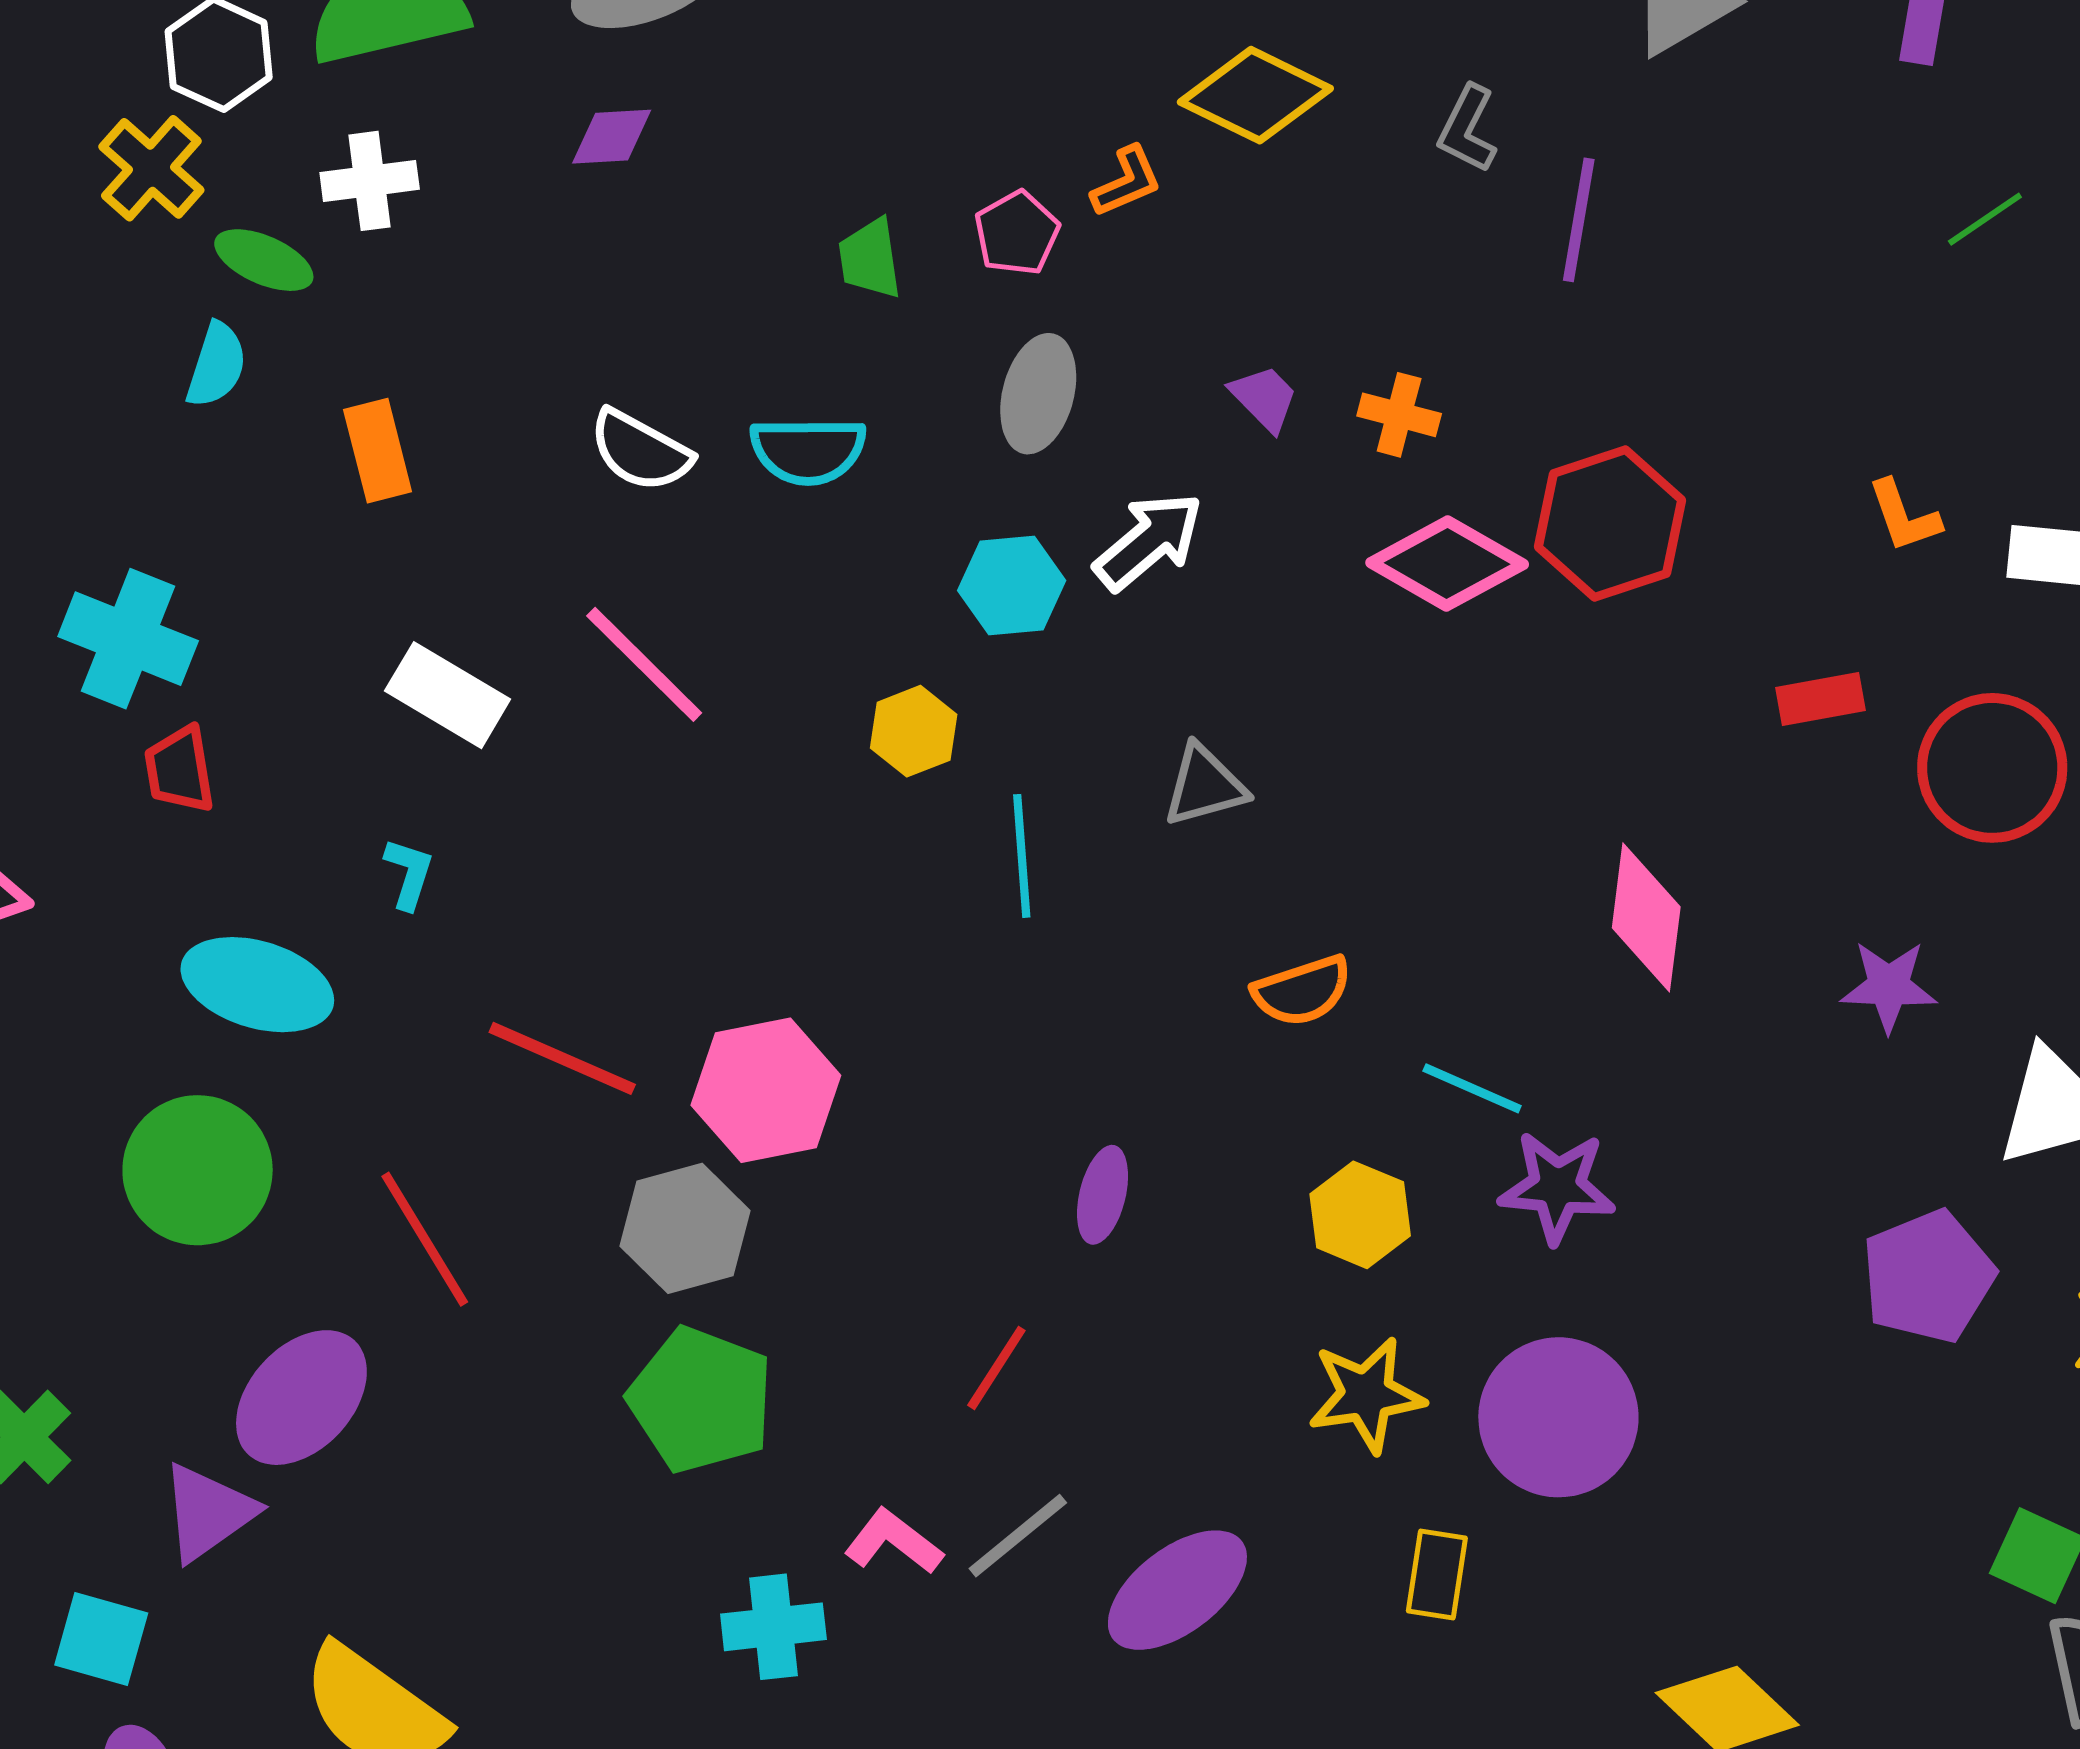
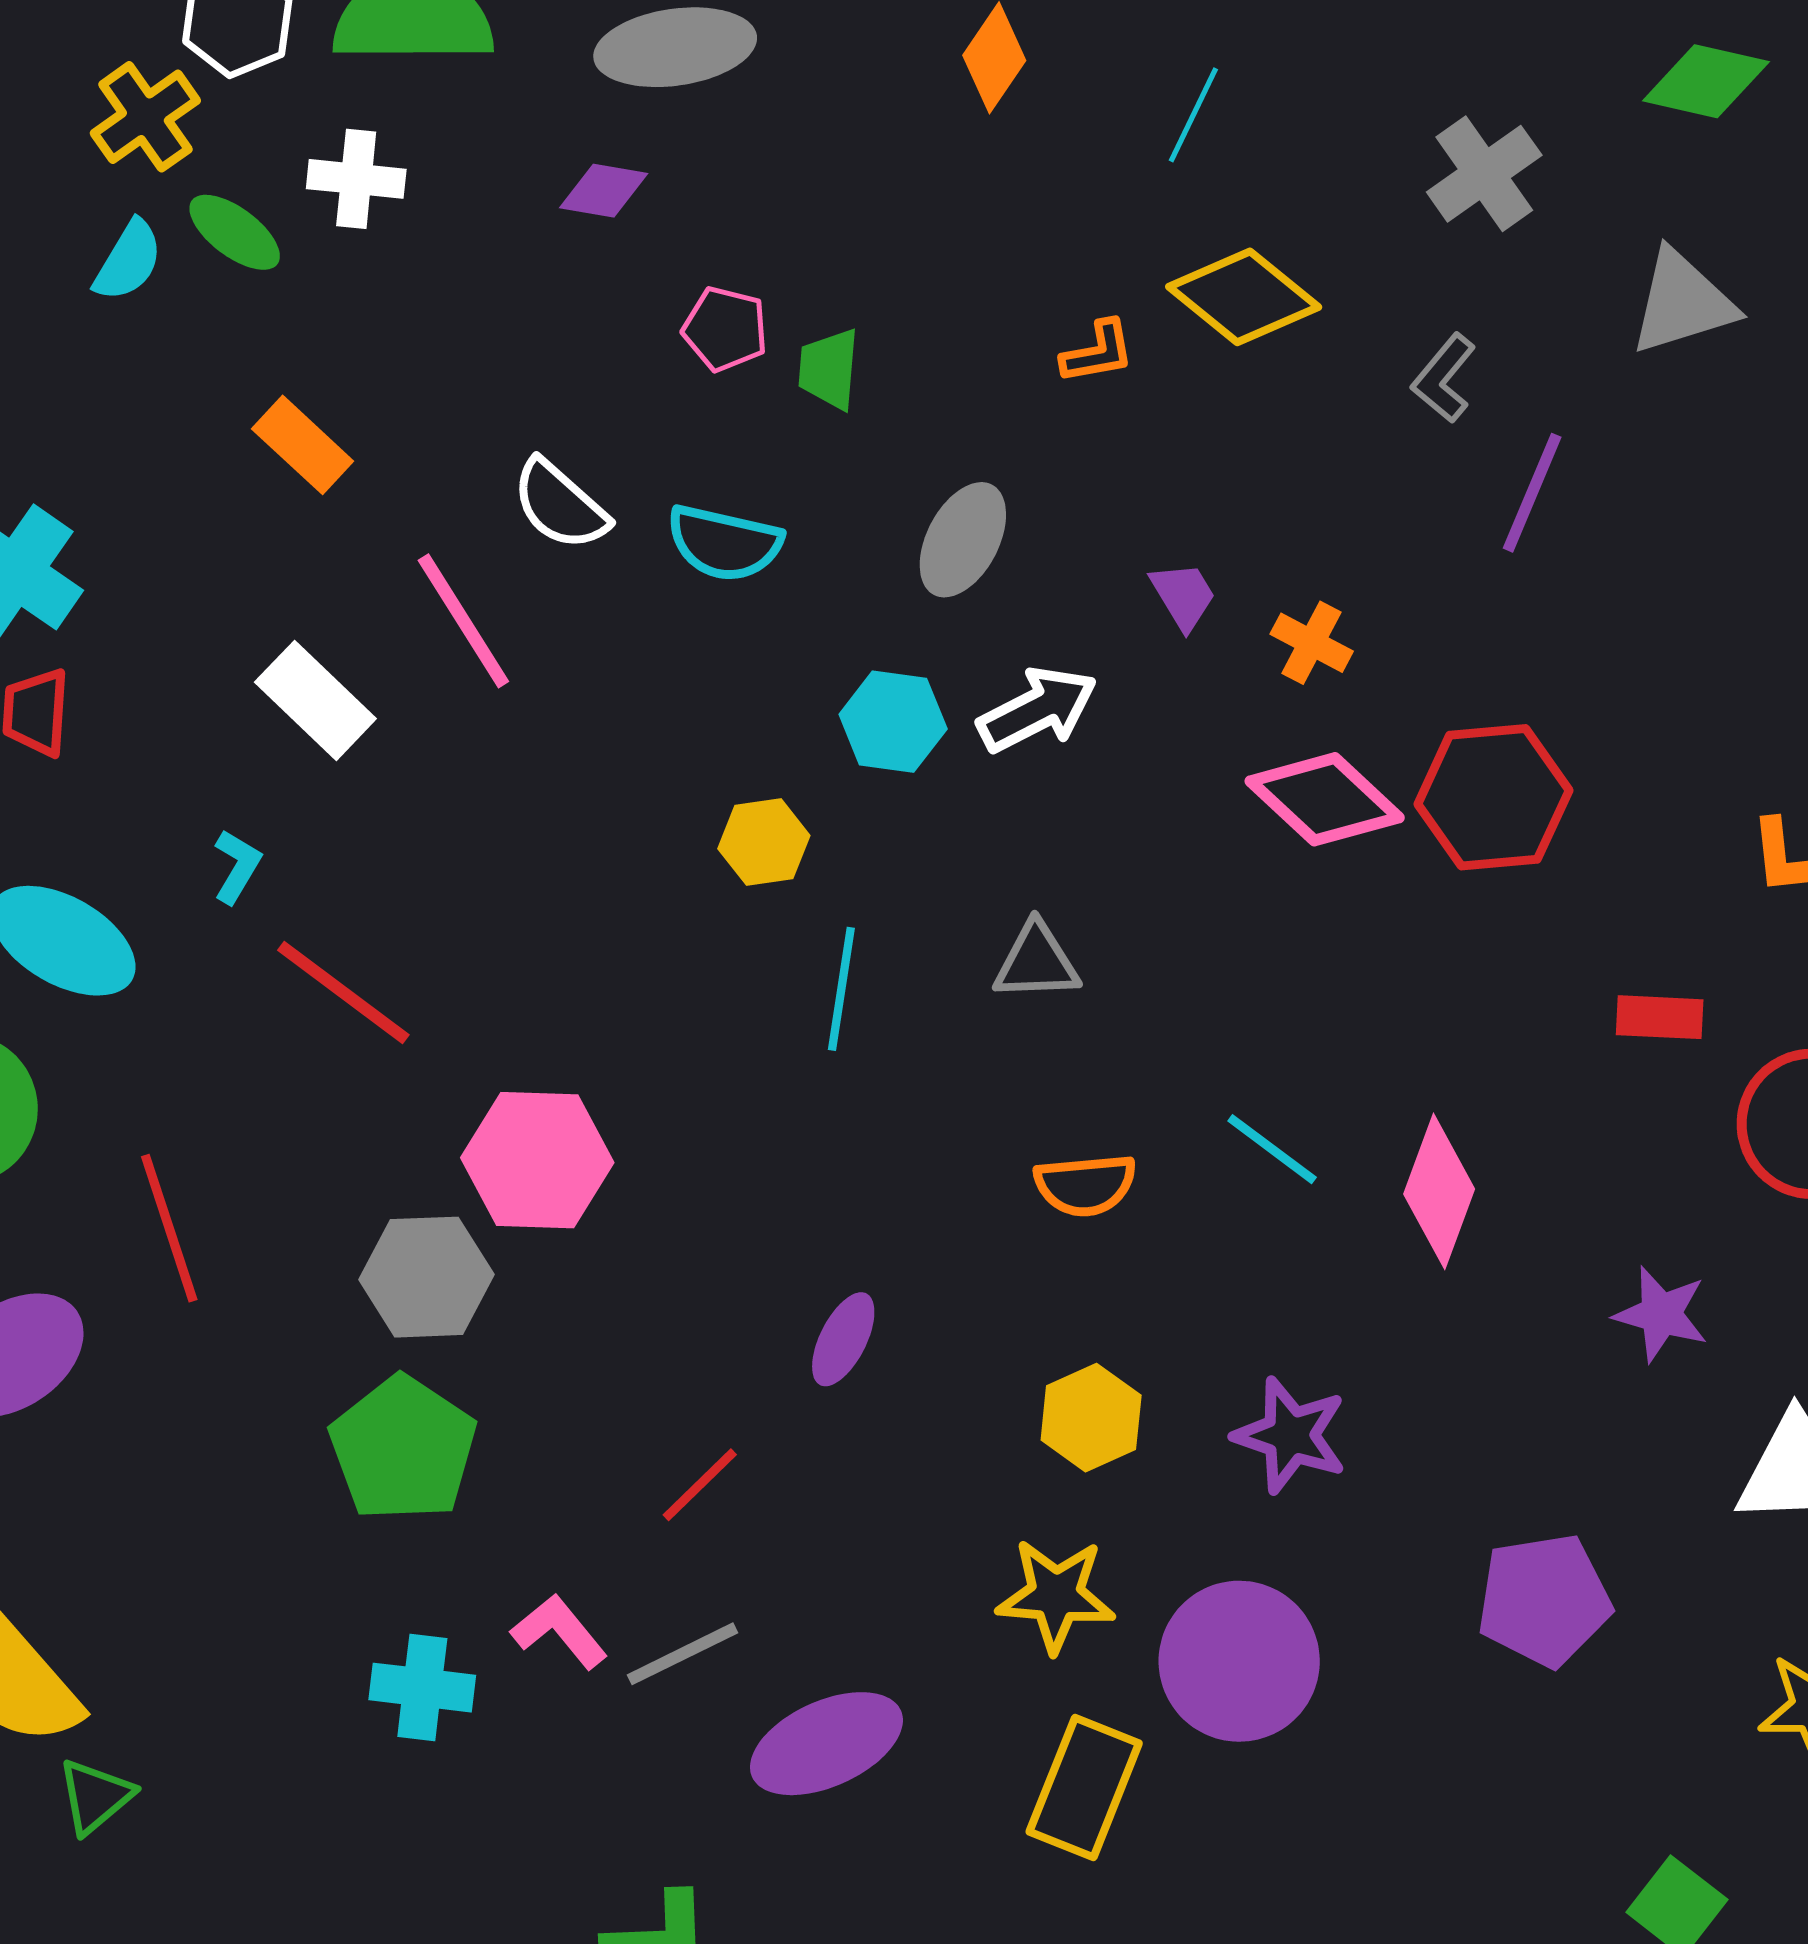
pink pentagon: (1017, 233) -> (725, 329), moved, turned 30
cyan semicircle: (216, 365) -> (128, 261), moved
orange rectangle: (378, 451) -> (303, 445), turned -46
pink line: (644, 664) -> (463, 621), moved
red line: (562, 1058) -> (343, 992), moved
cyan line: (1472, 1088) -> (1272, 1149), moved
purple pentagon: (1928, 1276) -> (1544, 1600), moved
yellow rectangle: (1437, 1575) -> (1084, 1788), size x1.5

